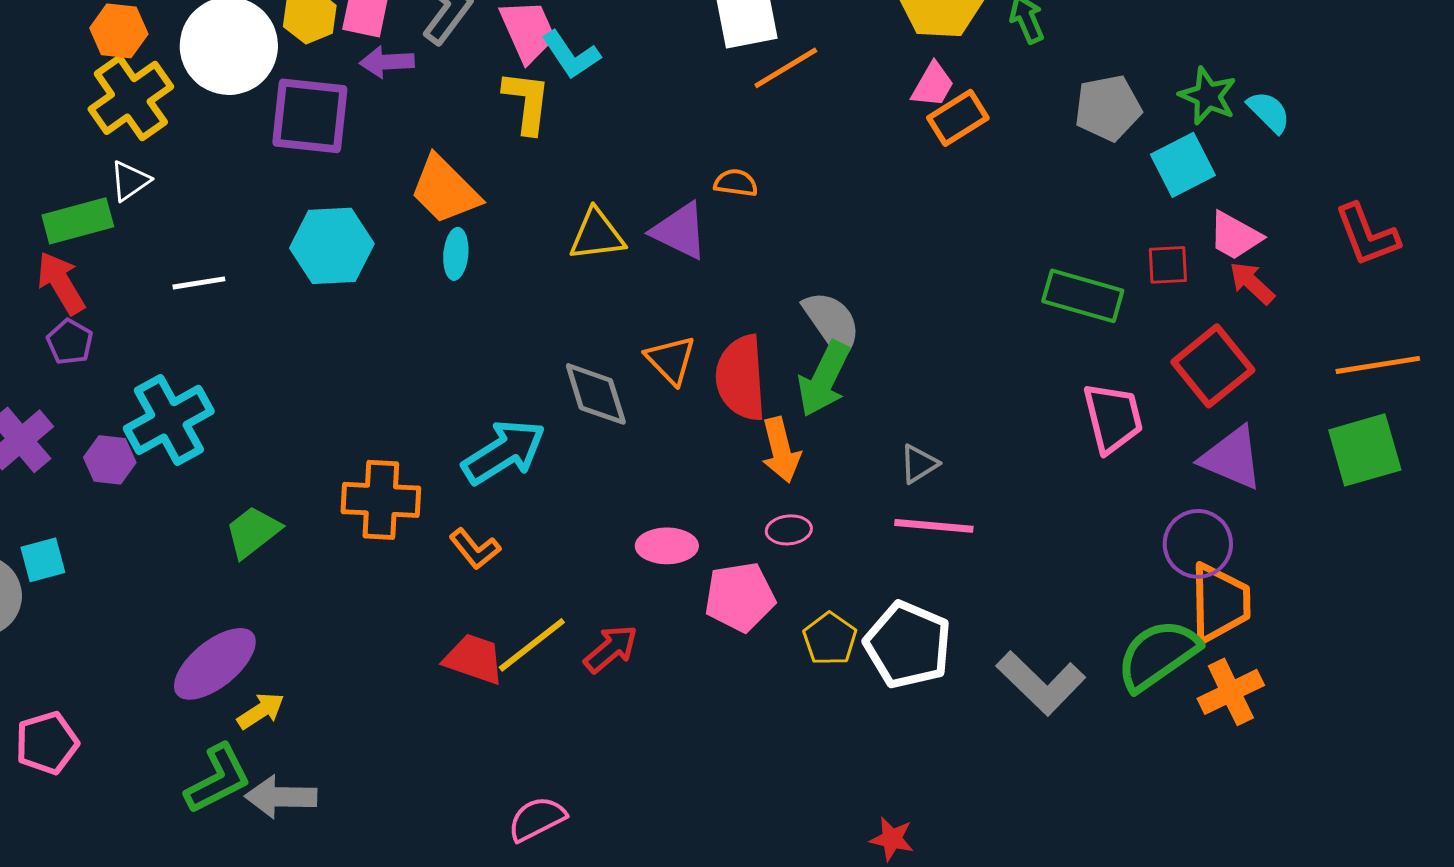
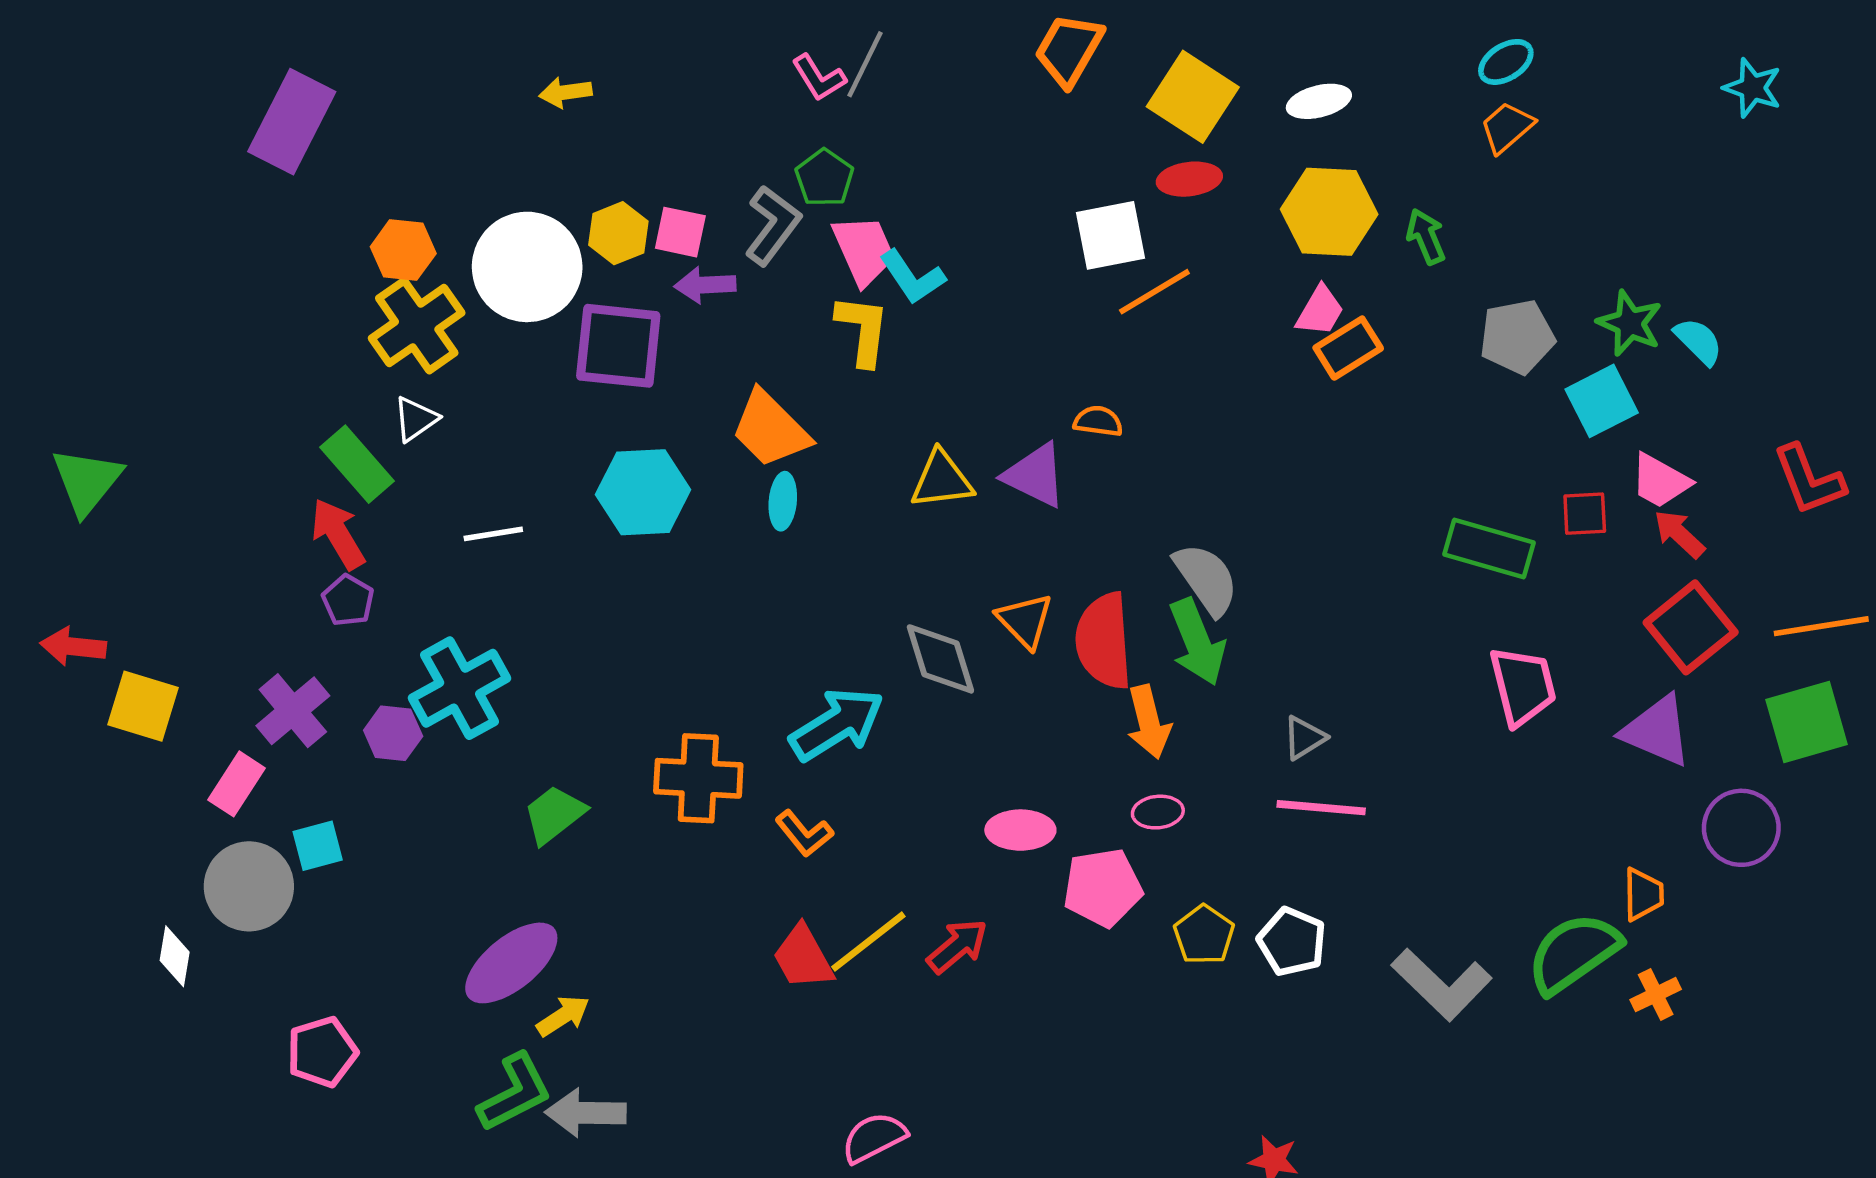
green rectangle: (78, 221) -> (357, 464), turned 64
red square: (1213, 366) -> (1691, 627), moved
green arrow: (824, 379) -> (1197, 642), turned -48
purple circle: (1198, 544) -> (1741, 828), moved
orange trapezoid: (1220, 603) -> (1643, 894), size x0.6
white pentagon: (908, 645) -> (1292, 942), size x0.7
red trapezoid: (474, 659) -> (803, 957), turned -138
orange cross: (1231, 692) -> (1656, 995), size x0.7

